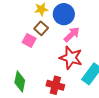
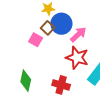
blue circle: (64, 14) -> (61, 24), moved

